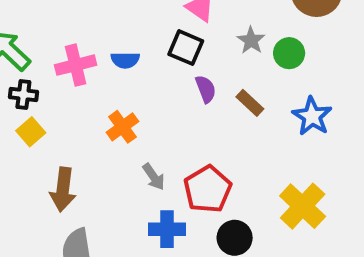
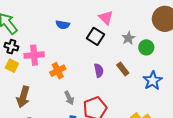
blue semicircle: (125, 60) -> (63, 25), moved
pink cross: (76, 65) -> (34, 55), moved
purple semicircle: (206, 89) -> (99, 70), moved
yellow square: (31, 132) -> (12, 66), turned -32

